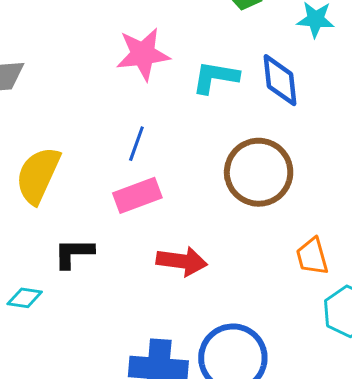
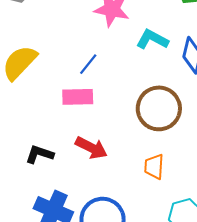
black L-shape: (74, 253) -> (40, 154), moved
orange trapezoid: (312, 256) -> (154, 166), moved

